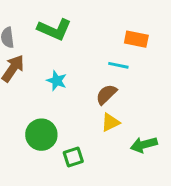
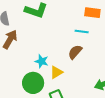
cyan star: (57, 81) -> (42, 61), moved
yellow triangle: (110, 122) -> (56, 72), moved

